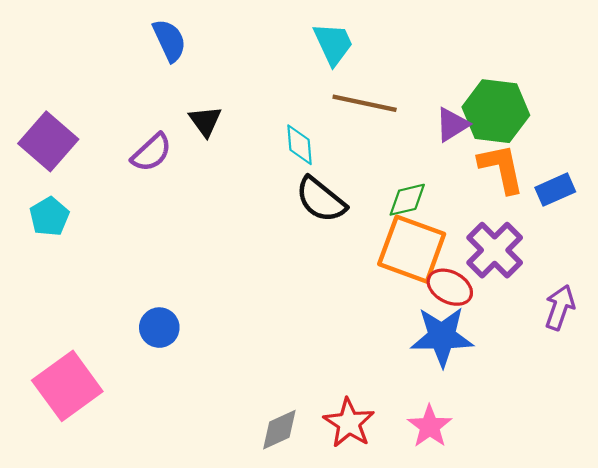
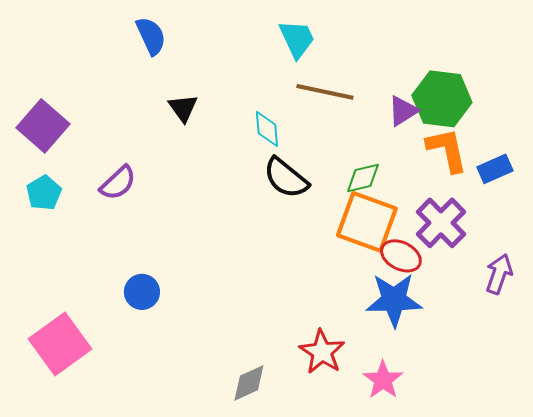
purple semicircle: (151, 153) -> (118, 183), moved
red star: (349, 423) -> (322, 352), moved

